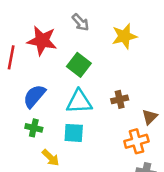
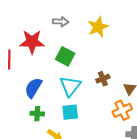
gray arrow: (80, 22) -> (61, 22), turned -35
cyan triangle: (79, 102) -> (70, 86), turned -40

